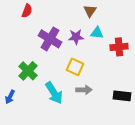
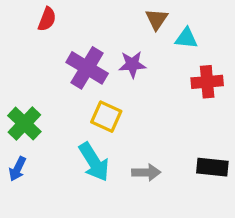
cyan triangle: (97, 33) -> (186, 38), moved
yellow square: (75, 67) -> (106, 117), moved
green cross: (28, 71) -> (24, 124), moved
gray arrow: (84, 90) -> (146, 172), moved

